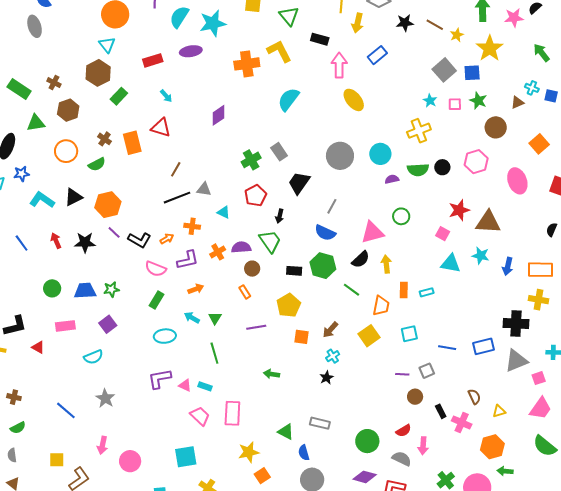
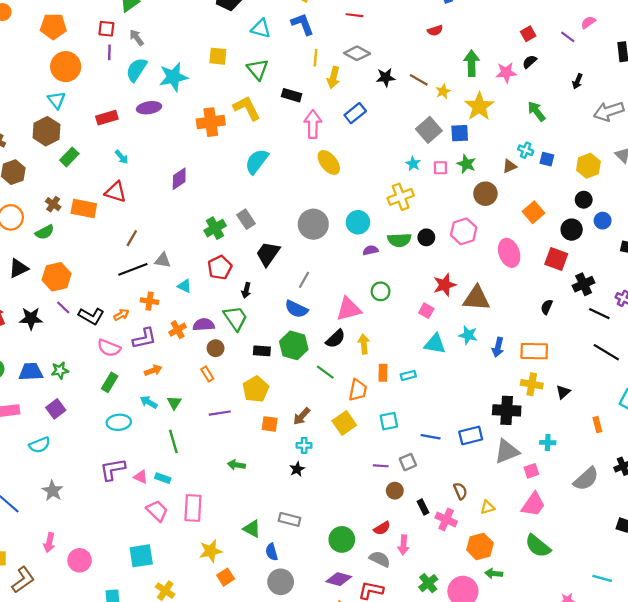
orange rectangle: (132, 143) -> (84, 209), turned -65
cyan cross: (333, 356) -> (304, 445), turned 32

